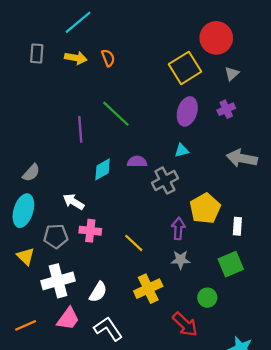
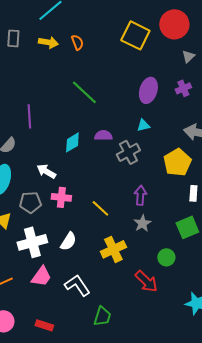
yellow square: (185, 68) -> (135, 35), moved, turned -32
purple line: (80, 129) -> (29, 116), moved
yellow pentagon: (205, 208) -> (177, 162), moved
gray star: (181, 260) -> (142, 223), turned -30
white semicircle: (98, 292) -> (68, 241), moved

